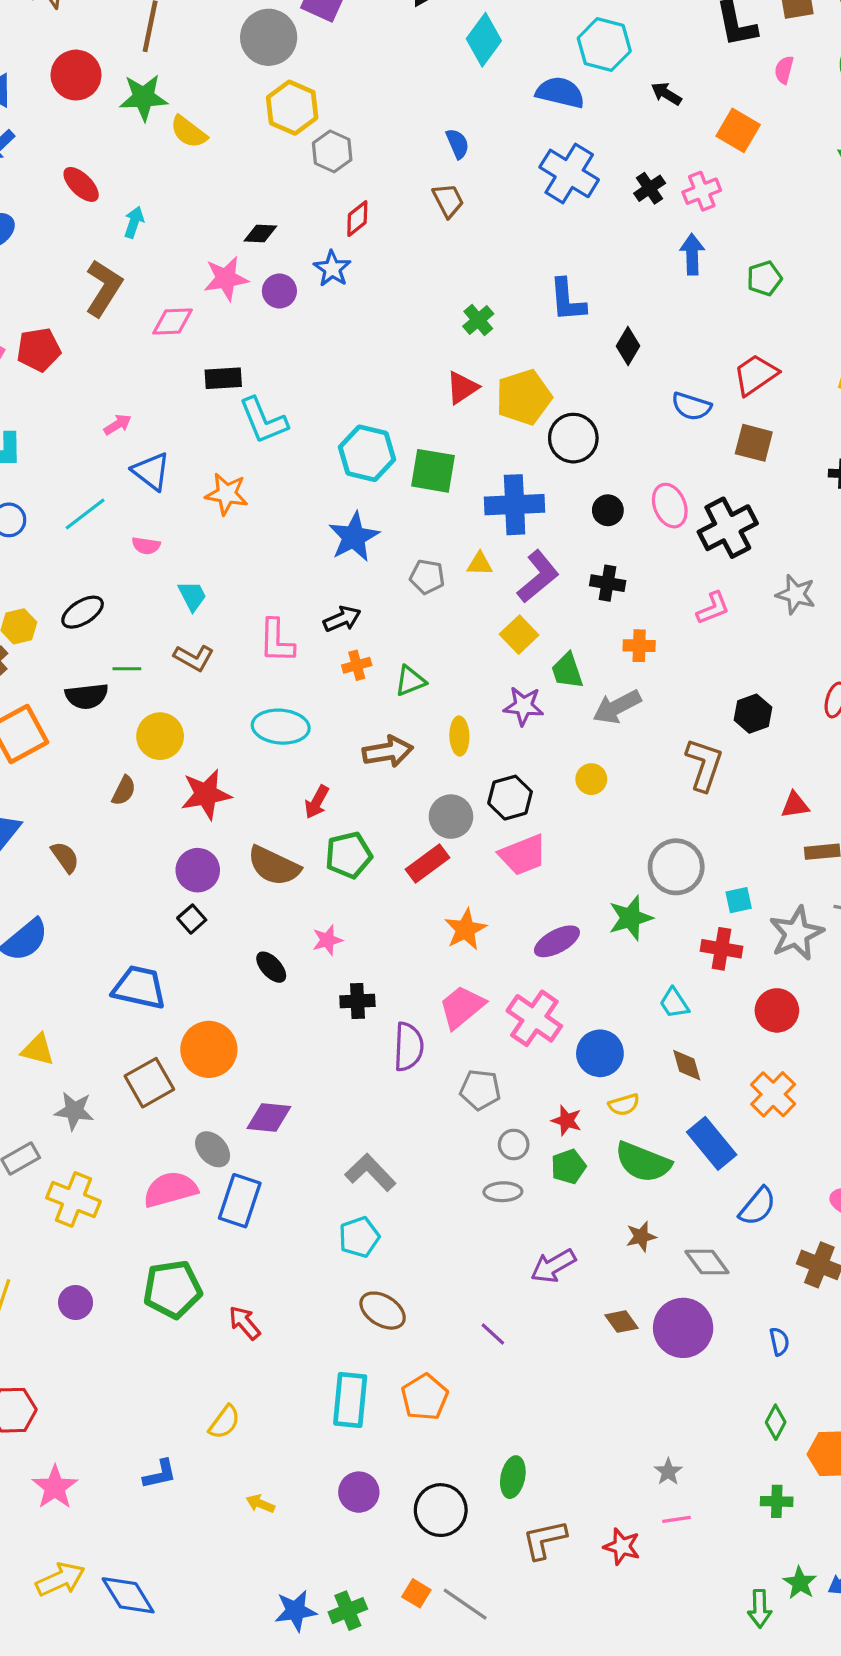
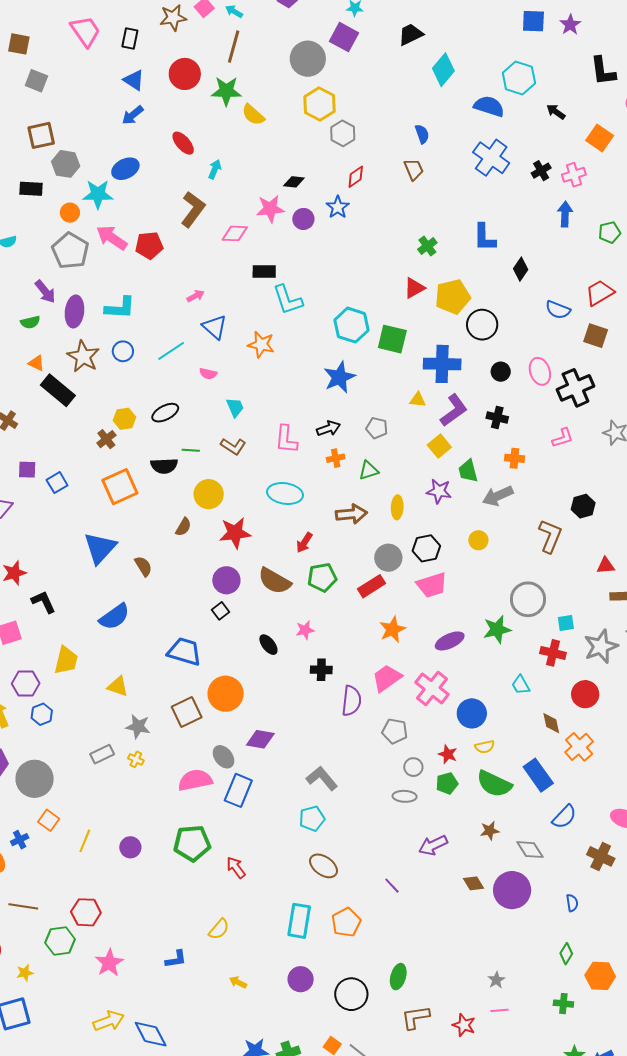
gray pentagon: (427, 577) -> (377, 428), moved
brown diamond: (687, 1065) -> (551, 723), moved
yellow cross: (73, 1199) -> (136, 759), moved, size x0.5

